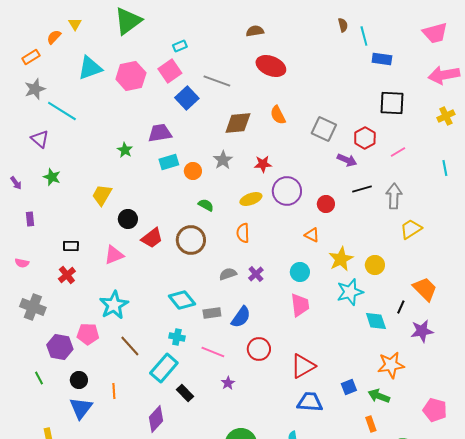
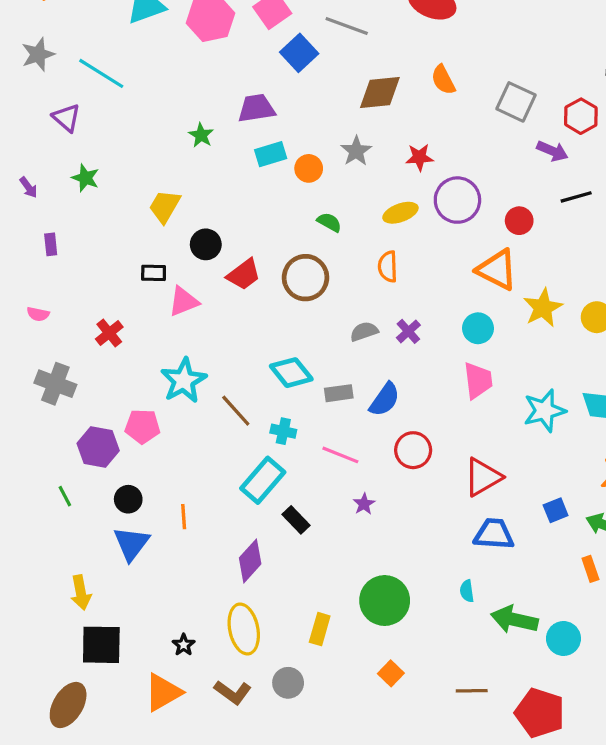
gray star: (35, 89) -> (38, 54), moved
orange triangle: (312, 235) -> (497, 270), size x1.8
black rectangle: (71, 246) -> (154, 273), moved
cyan star: (350, 292) -> (544, 411), moved
brown line: (130, 346) -> (236, 411), moved

